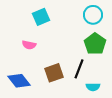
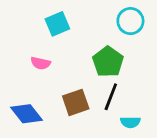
green pentagon: (95, 44) -> (108, 62), moved

